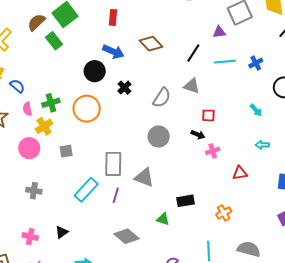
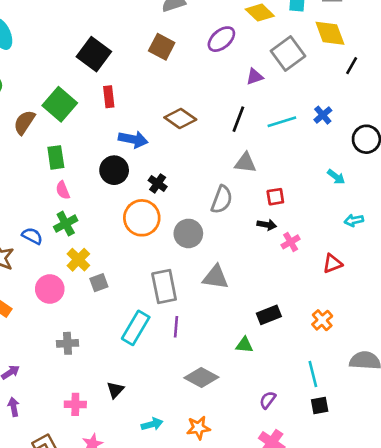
red rectangle: (113, 17) -> (109, 97), moved
purple triangle: (219, 32) -> (255, 77), moved
green rectangle: (54, 41) -> (56, 157), moved, turned 42
blue semicircle: (17, 86) -> (32, 236), moved
gray semicircle: (162, 98) -> (222, 200), moved
pink semicircle: (27, 109) -> (63, 190), moved
orange circle: (87, 109) -> (142, 218), moved
yellow cross: (44, 126) -> (78, 260), moved
gray circle: (159, 136) -> (188, 233), moved
gray triangle: (144, 177) -> (215, 277), moved

